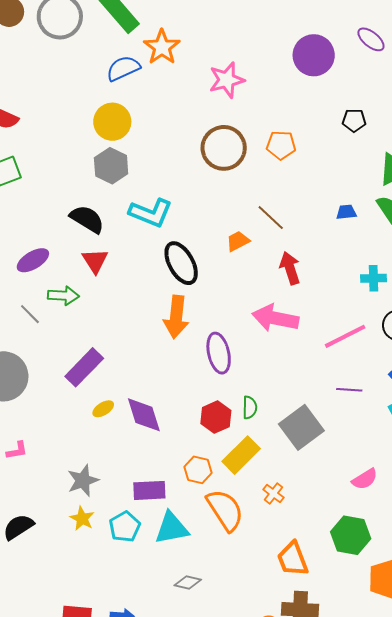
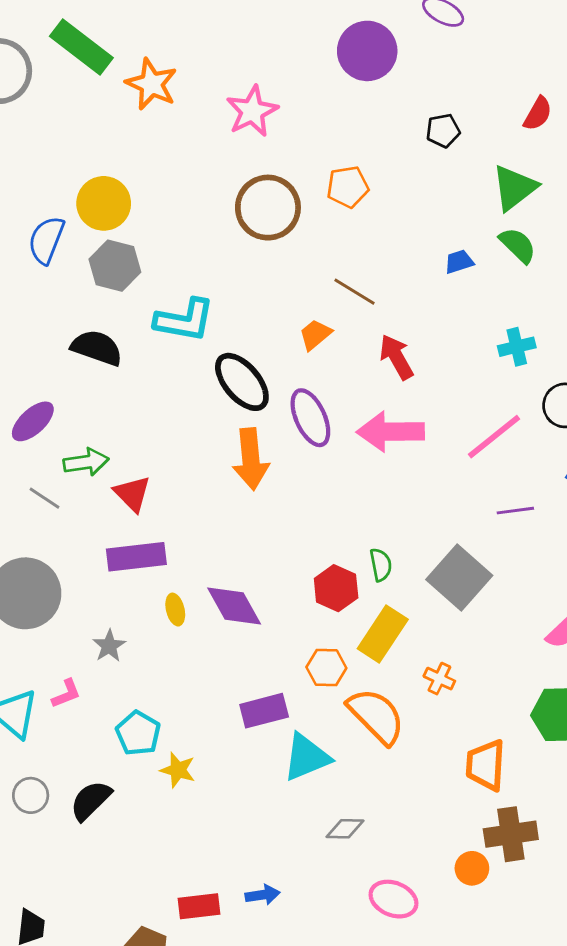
blue semicircle: (123, 68) -> (46, 240), moved, turned -32
red triangle: (95, 261) -> (132, 494), moved
purple ellipse: (219, 353) -> (310, 418), moved
purple rectangle: (84, 367) -> (136, 557), turned 51
yellow ellipse: (103, 409) -> (175, 610), turned -60
gray star: (83, 480) -> (109, 646), moved, size x0.7
cyan pentagon: (125, 527) -> (138, 733), moved
orange trapezoid: (293, 559) -> (486, 765), turned 36

